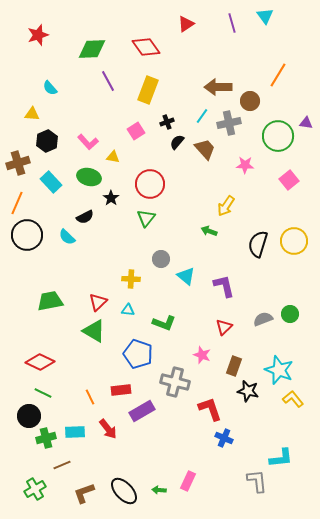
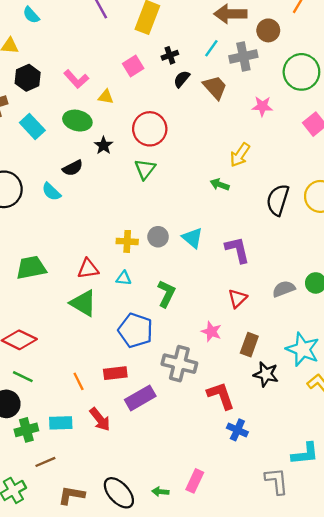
gray circle: (161, 259) -> (158, 237), moved
red triangle: (98, 302) -> (88, 269), turned 36
green L-shape: (164, 323) -> (166, 294), turned -85
brown L-shape: (84, 493) -> (71, 495), turned 30

